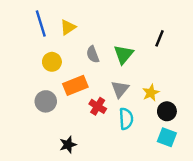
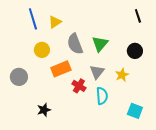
black line: (159, 38) -> (138, 16), moved, turned -40
gray semicircle: (93, 54) -> (75, 44), size x1.5
gray circle: (46, 101) -> (19, 77), moved
black circle: (167, 111) -> (135, 51), moved
black star: (68, 145) -> (44, 110), moved

